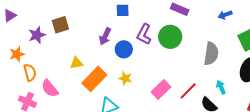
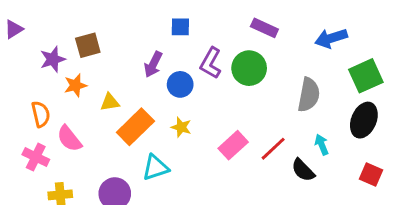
blue arrow: (225, 15) -> (331, 38), size x1.5
orange star: (17, 54) -> (75, 85), moved

